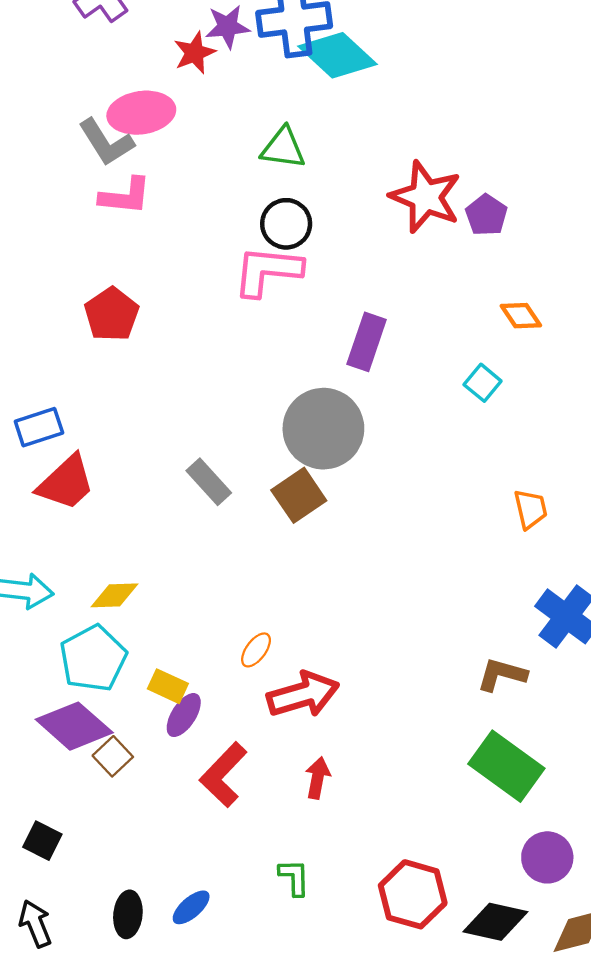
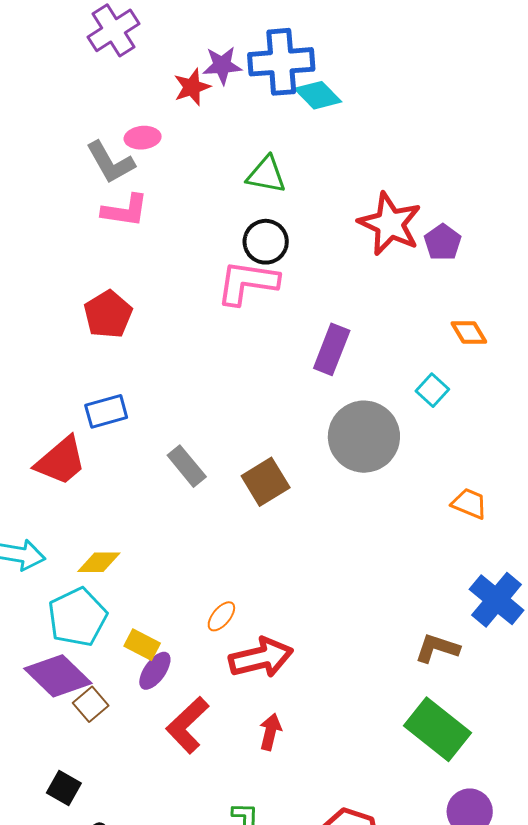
cyan diamond: (337, 55) -> (318, 95), size x0.7
pink ellipse: (141, 113) -> (143, 138), size x0.6
blue rectangle: (39, 427) -> (106, 411), moved
gray circle: (323, 429) -> (364, 437), moved
orange trapezoid: (531, 509) -> (469, 504), turned -57
black square: (42, 841) -> (64, 788), moved

